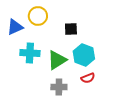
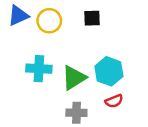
blue triangle: (15, 27) -> (18, 16), moved
black square: (71, 29) -> (92, 18), moved

